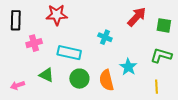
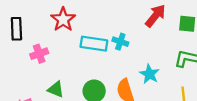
red star: (57, 15) -> (63, 19), turned -30
cyan rectangle: (69, 53) -> (94, 44), moved

